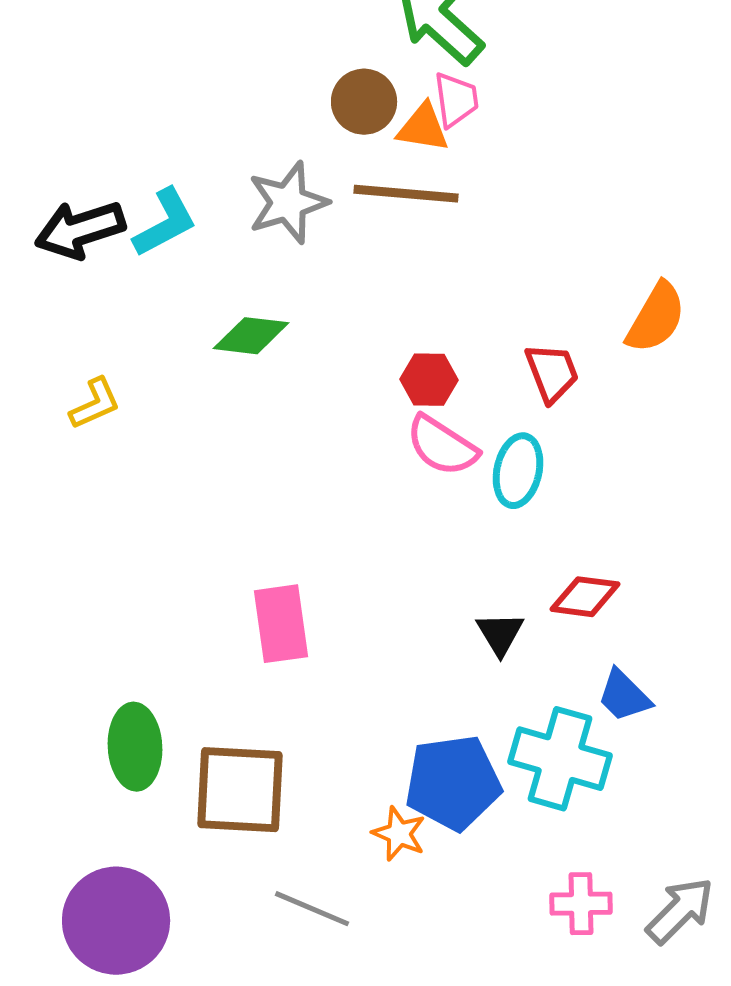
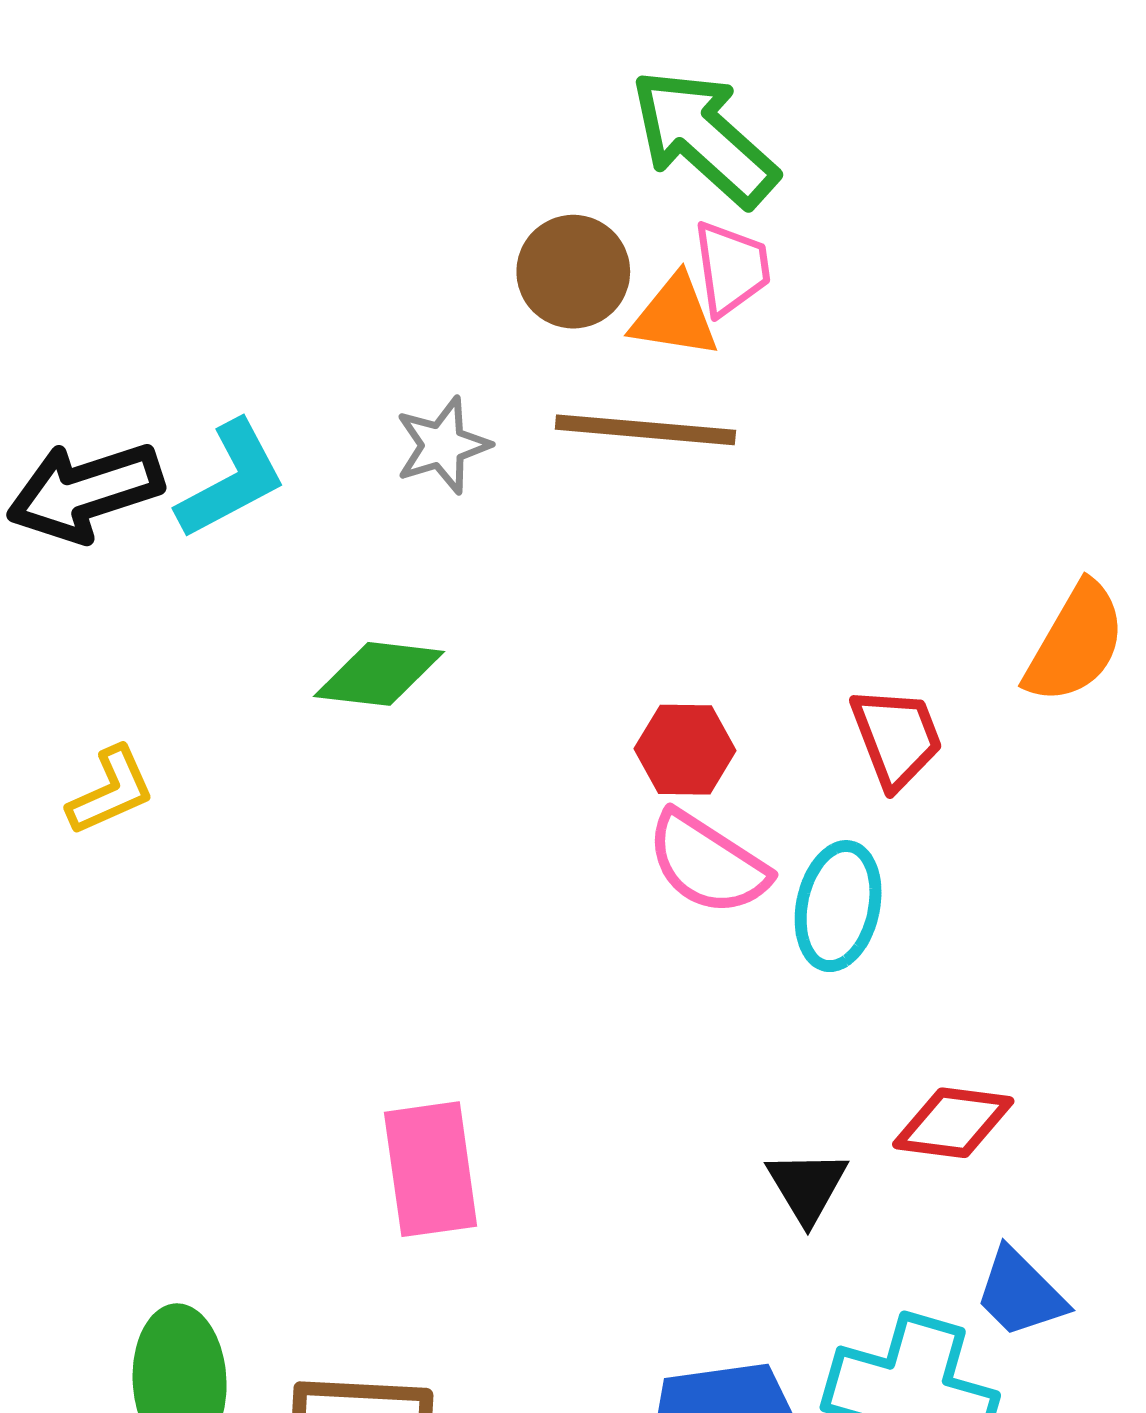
gray star: (288, 203) -> (443, 445), size x0.7

